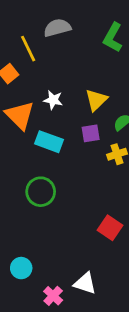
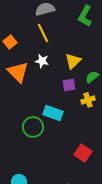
yellow line: (28, 49) -> (43, 33), moved
cyan rectangle: (49, 142) -> (53, 113), moved

